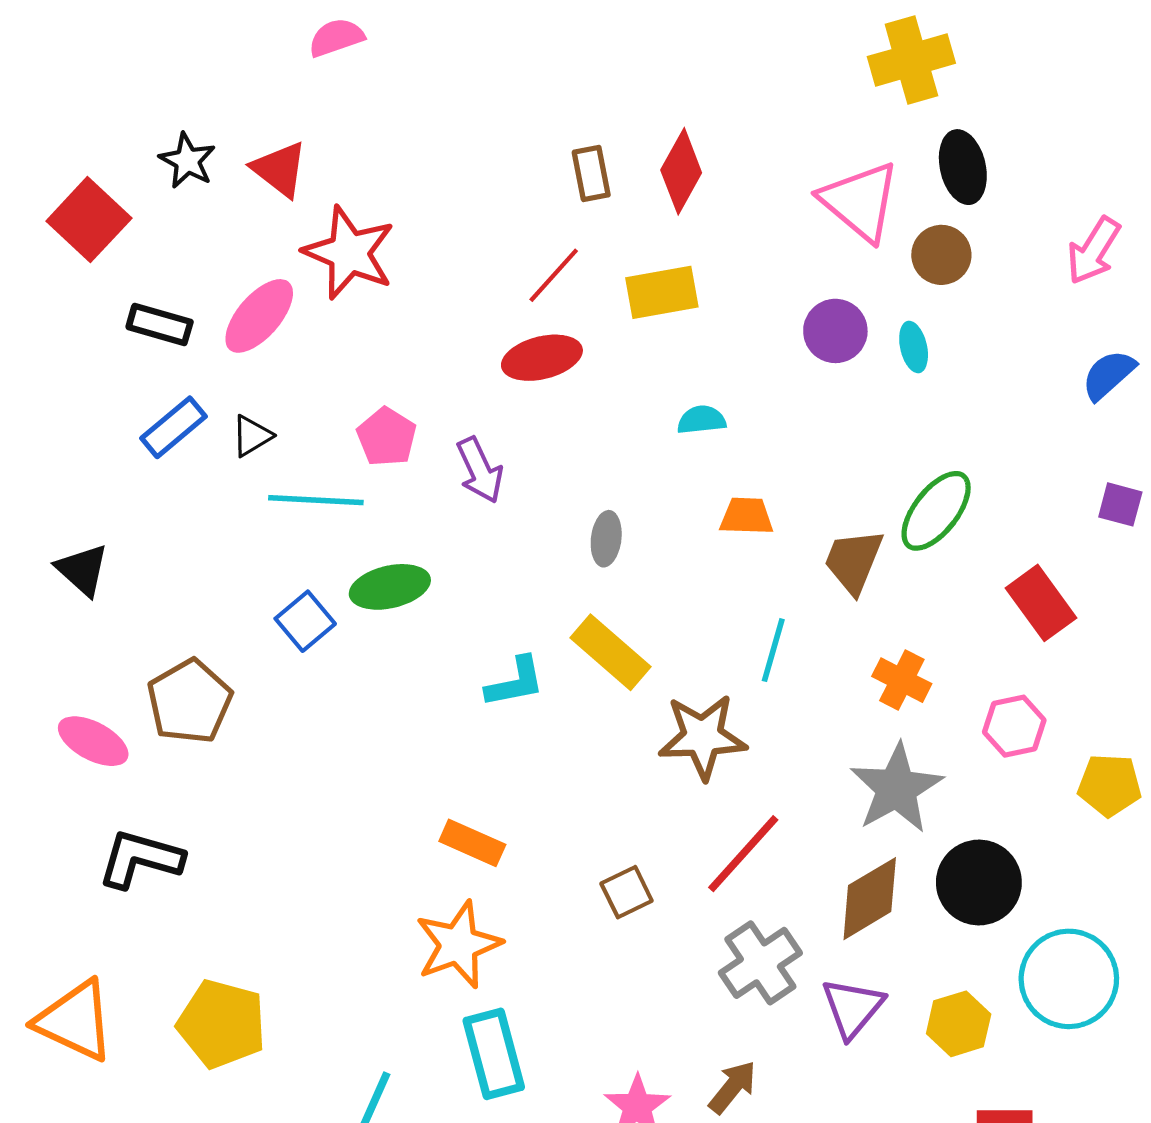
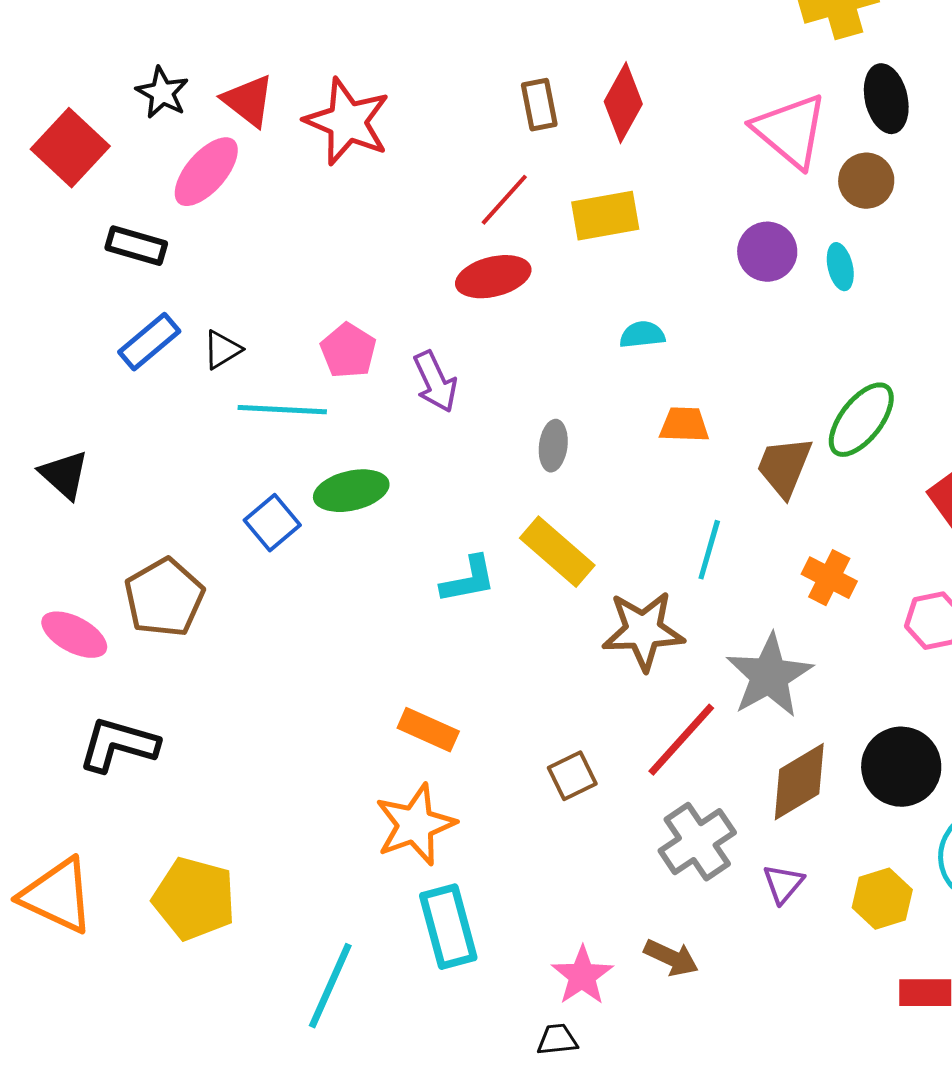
red star: (349, 253) -> (347, 122), moved
pink ellipse: (259, 316) -> (206, 172), moved
gray star: (896, 788) -> (769, 676), moved
purple triangle: (853, 1008) -> (783, 884), size x0.7
brown arrow: (733, 1087) -> (671, 958), turned 76

